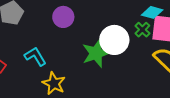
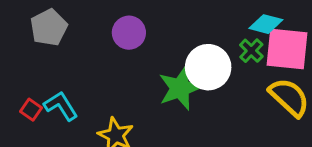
cyan L-shape: (35, 56) -> (61, 106), moved

